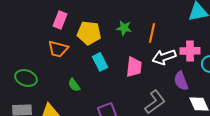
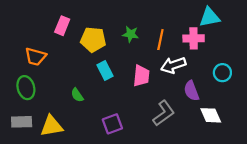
orange trapezoid: (58, 49) -> (36, 57), moved
pink cross: (190, 51) -> (194, 38), moved
green ellipse: (26, 78) -> (26, 88), turned 55

